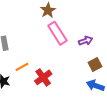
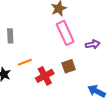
brown square: (95, 64) -> (69, 66), moved

